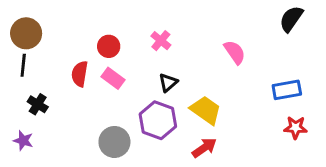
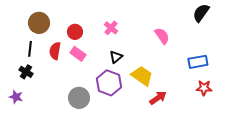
brown circle: (26, 33) -> (39, 23), moved
black line: (23, 65) -> (30, 49), moved
red arrow: (204, 148) -> (158, 98), moved

